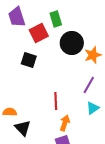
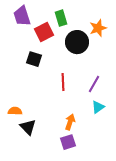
orange star: (93, 55) -> (98, 28), moved
red line: (56, 101) -> (63, 82), moved

